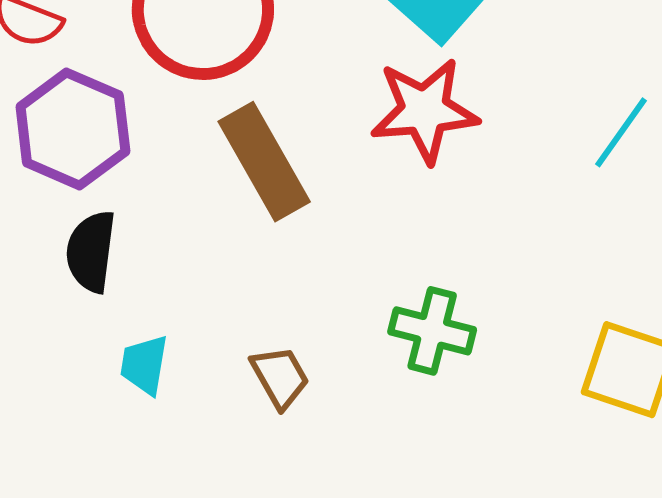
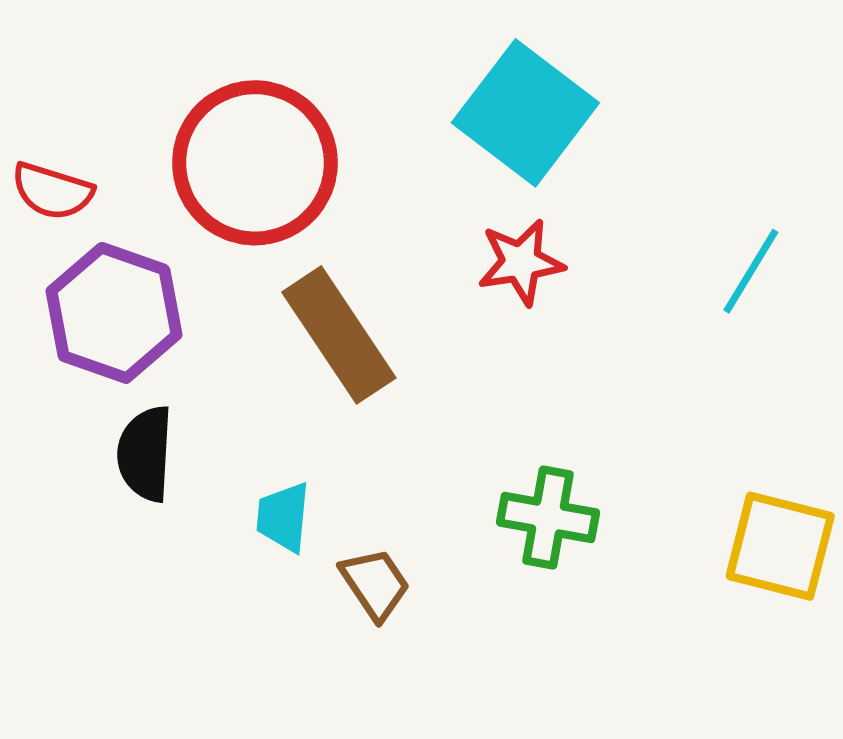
red star: (425, 111) -> (521, 262), size x0.7
cyan trapezoid: (144, 365) -> (283, 517), moved

